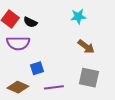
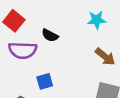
black semicircle: (30, 22) -> (50, 35), moved

